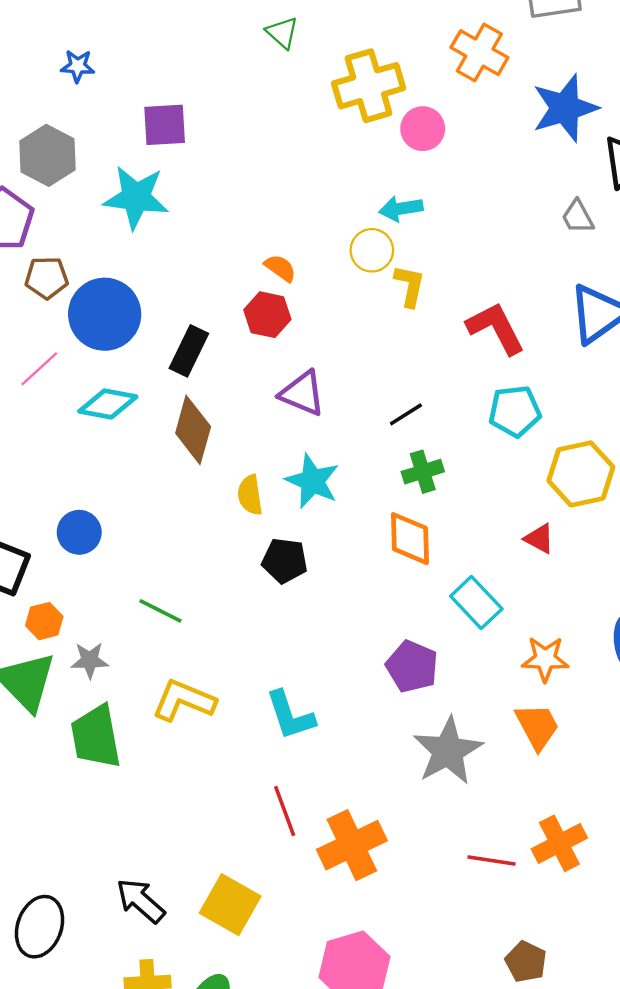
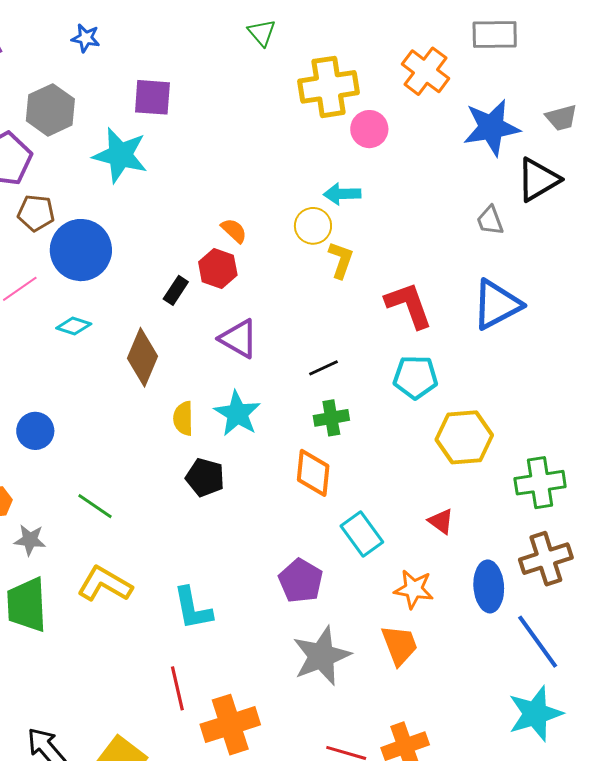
black rectangle: (189, 351) -> (176, 290), moved, size x0.7
cyan diamond: (108, 404) -> (74, 326), size x0.7
red triangle: (539, 539) -> (441, 521), moved

